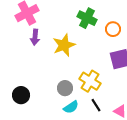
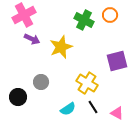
orange circle: (113, 29) -> (110, 15), moved
purple arrow: (35, 37) -> (32, 39), turned -70
gray circle: (65, 88) -> (41, 82), moved

